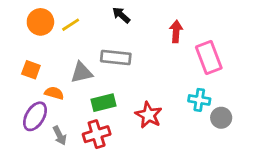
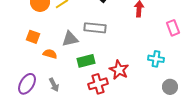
pink rectangle: (209, 58) -> (173, 28), moved, size x0.7
purple ellipse: (35, 116) -> (27, 84), moved
gray circle: (221, 118) -> (170, 87), moved
red cross: (97, 134) -> (98, 84), moved

